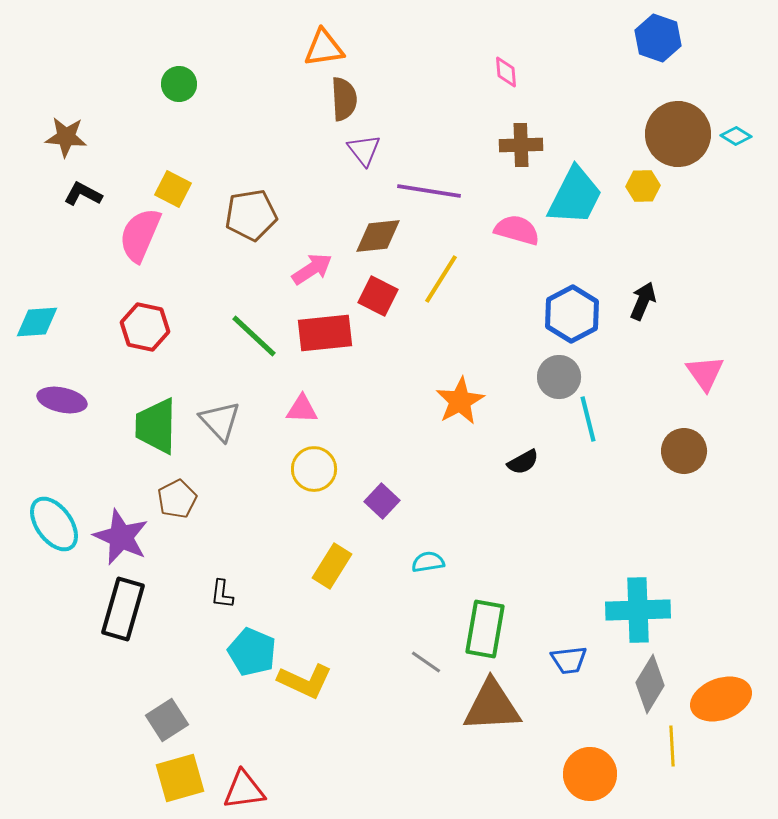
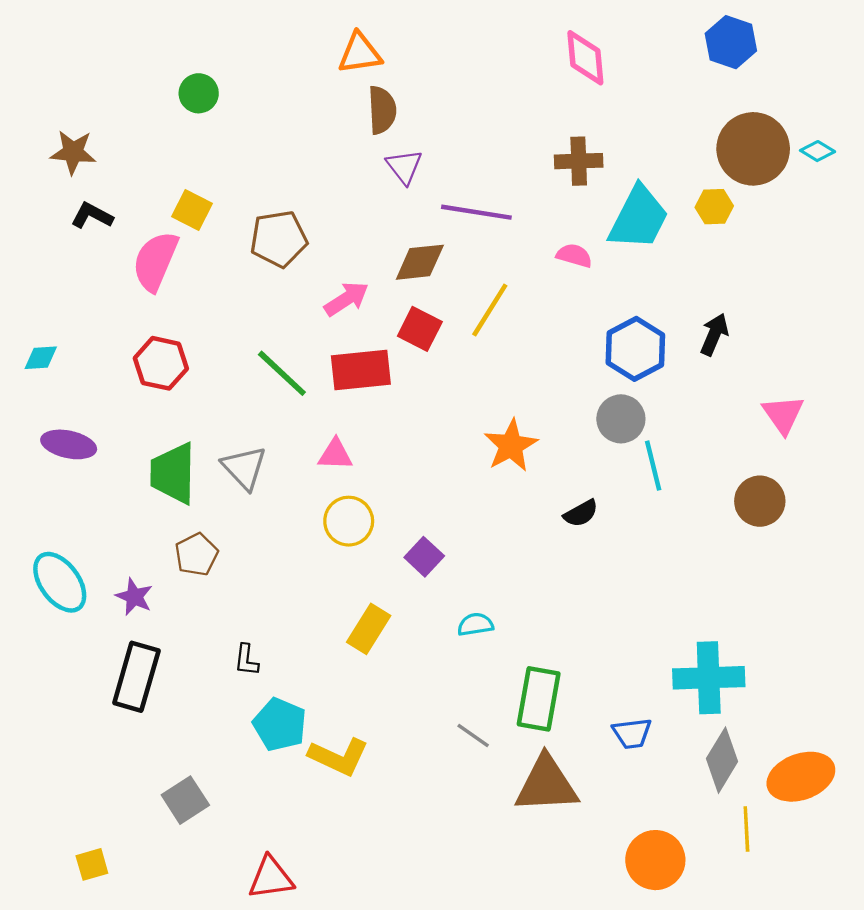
pink diamond: (506, 72) -> (585, 58), moved, size x1.6
pink semicircle: (517, 230) -> (574, 256), size x0.7
cyan diamond: (37, 322) -> (41, 358), size x0.7
purple star: (121, 537) -> (134, 597), size x0.6
yellow square: (180, 778) -> (92, 864), moved, size x0.6

